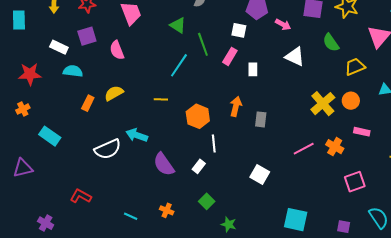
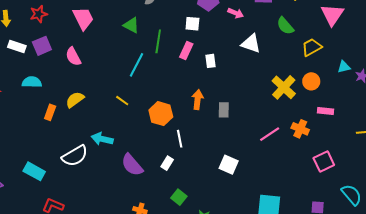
green line: (203, 44) -> (158, 41), turned 35
white rectangle: (59, 47) -> (17, 46), moved
yellow line: (161, 99) -> (122, 101), turned 40
cyan rectangle: (50, 136) -> (34, 171), moved

